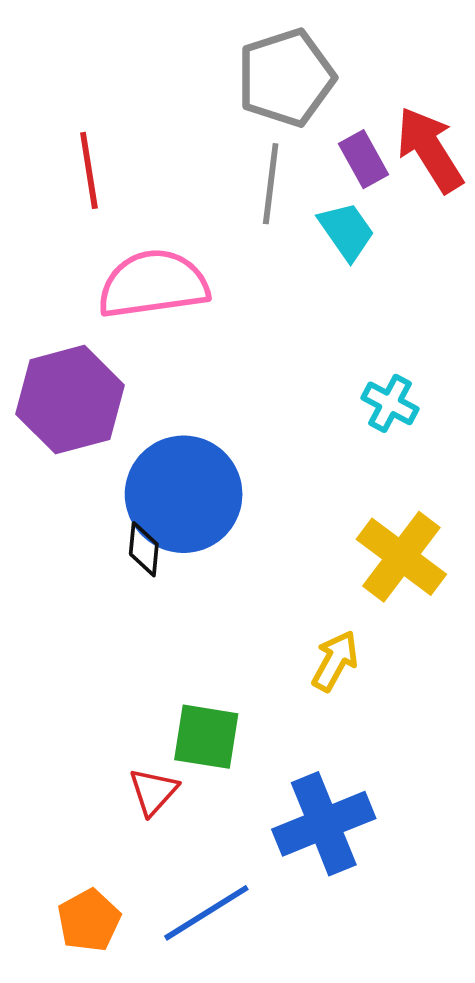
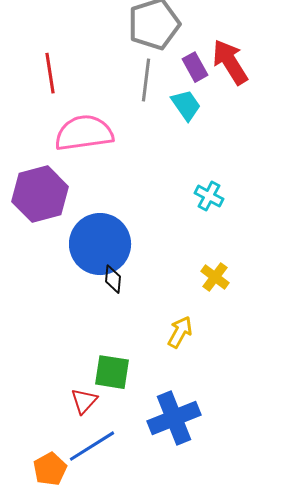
black diamond: (144, 549) -> (113, 279), moved
yellow cross: (401, 557) -> (215, 277), size x0.6
blue line: (206, 913) -> (92, 446), moved

